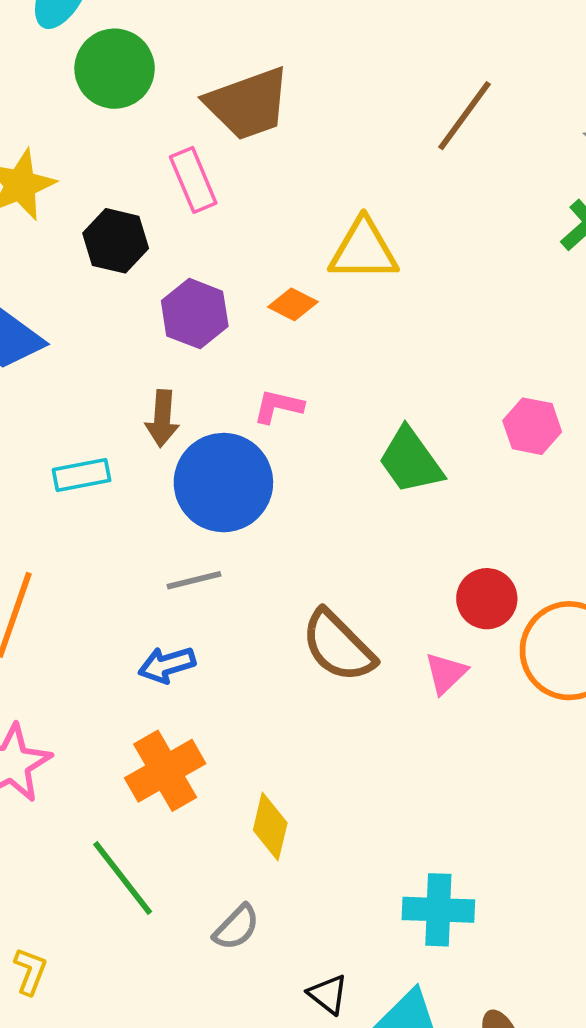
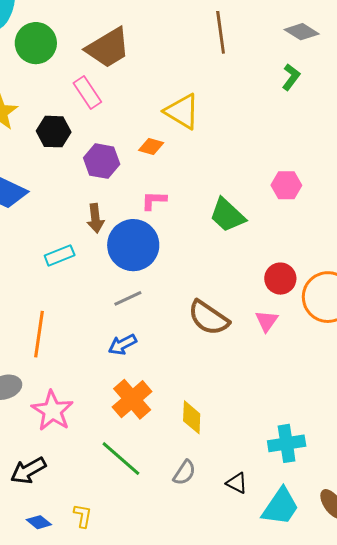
brown line: (465, 116) -> (221, 32), turned -33
yellow triangle: (364, 250) -> (182, 112), turned 42
black triangle: (328, 994) -> (237, 483), moved

